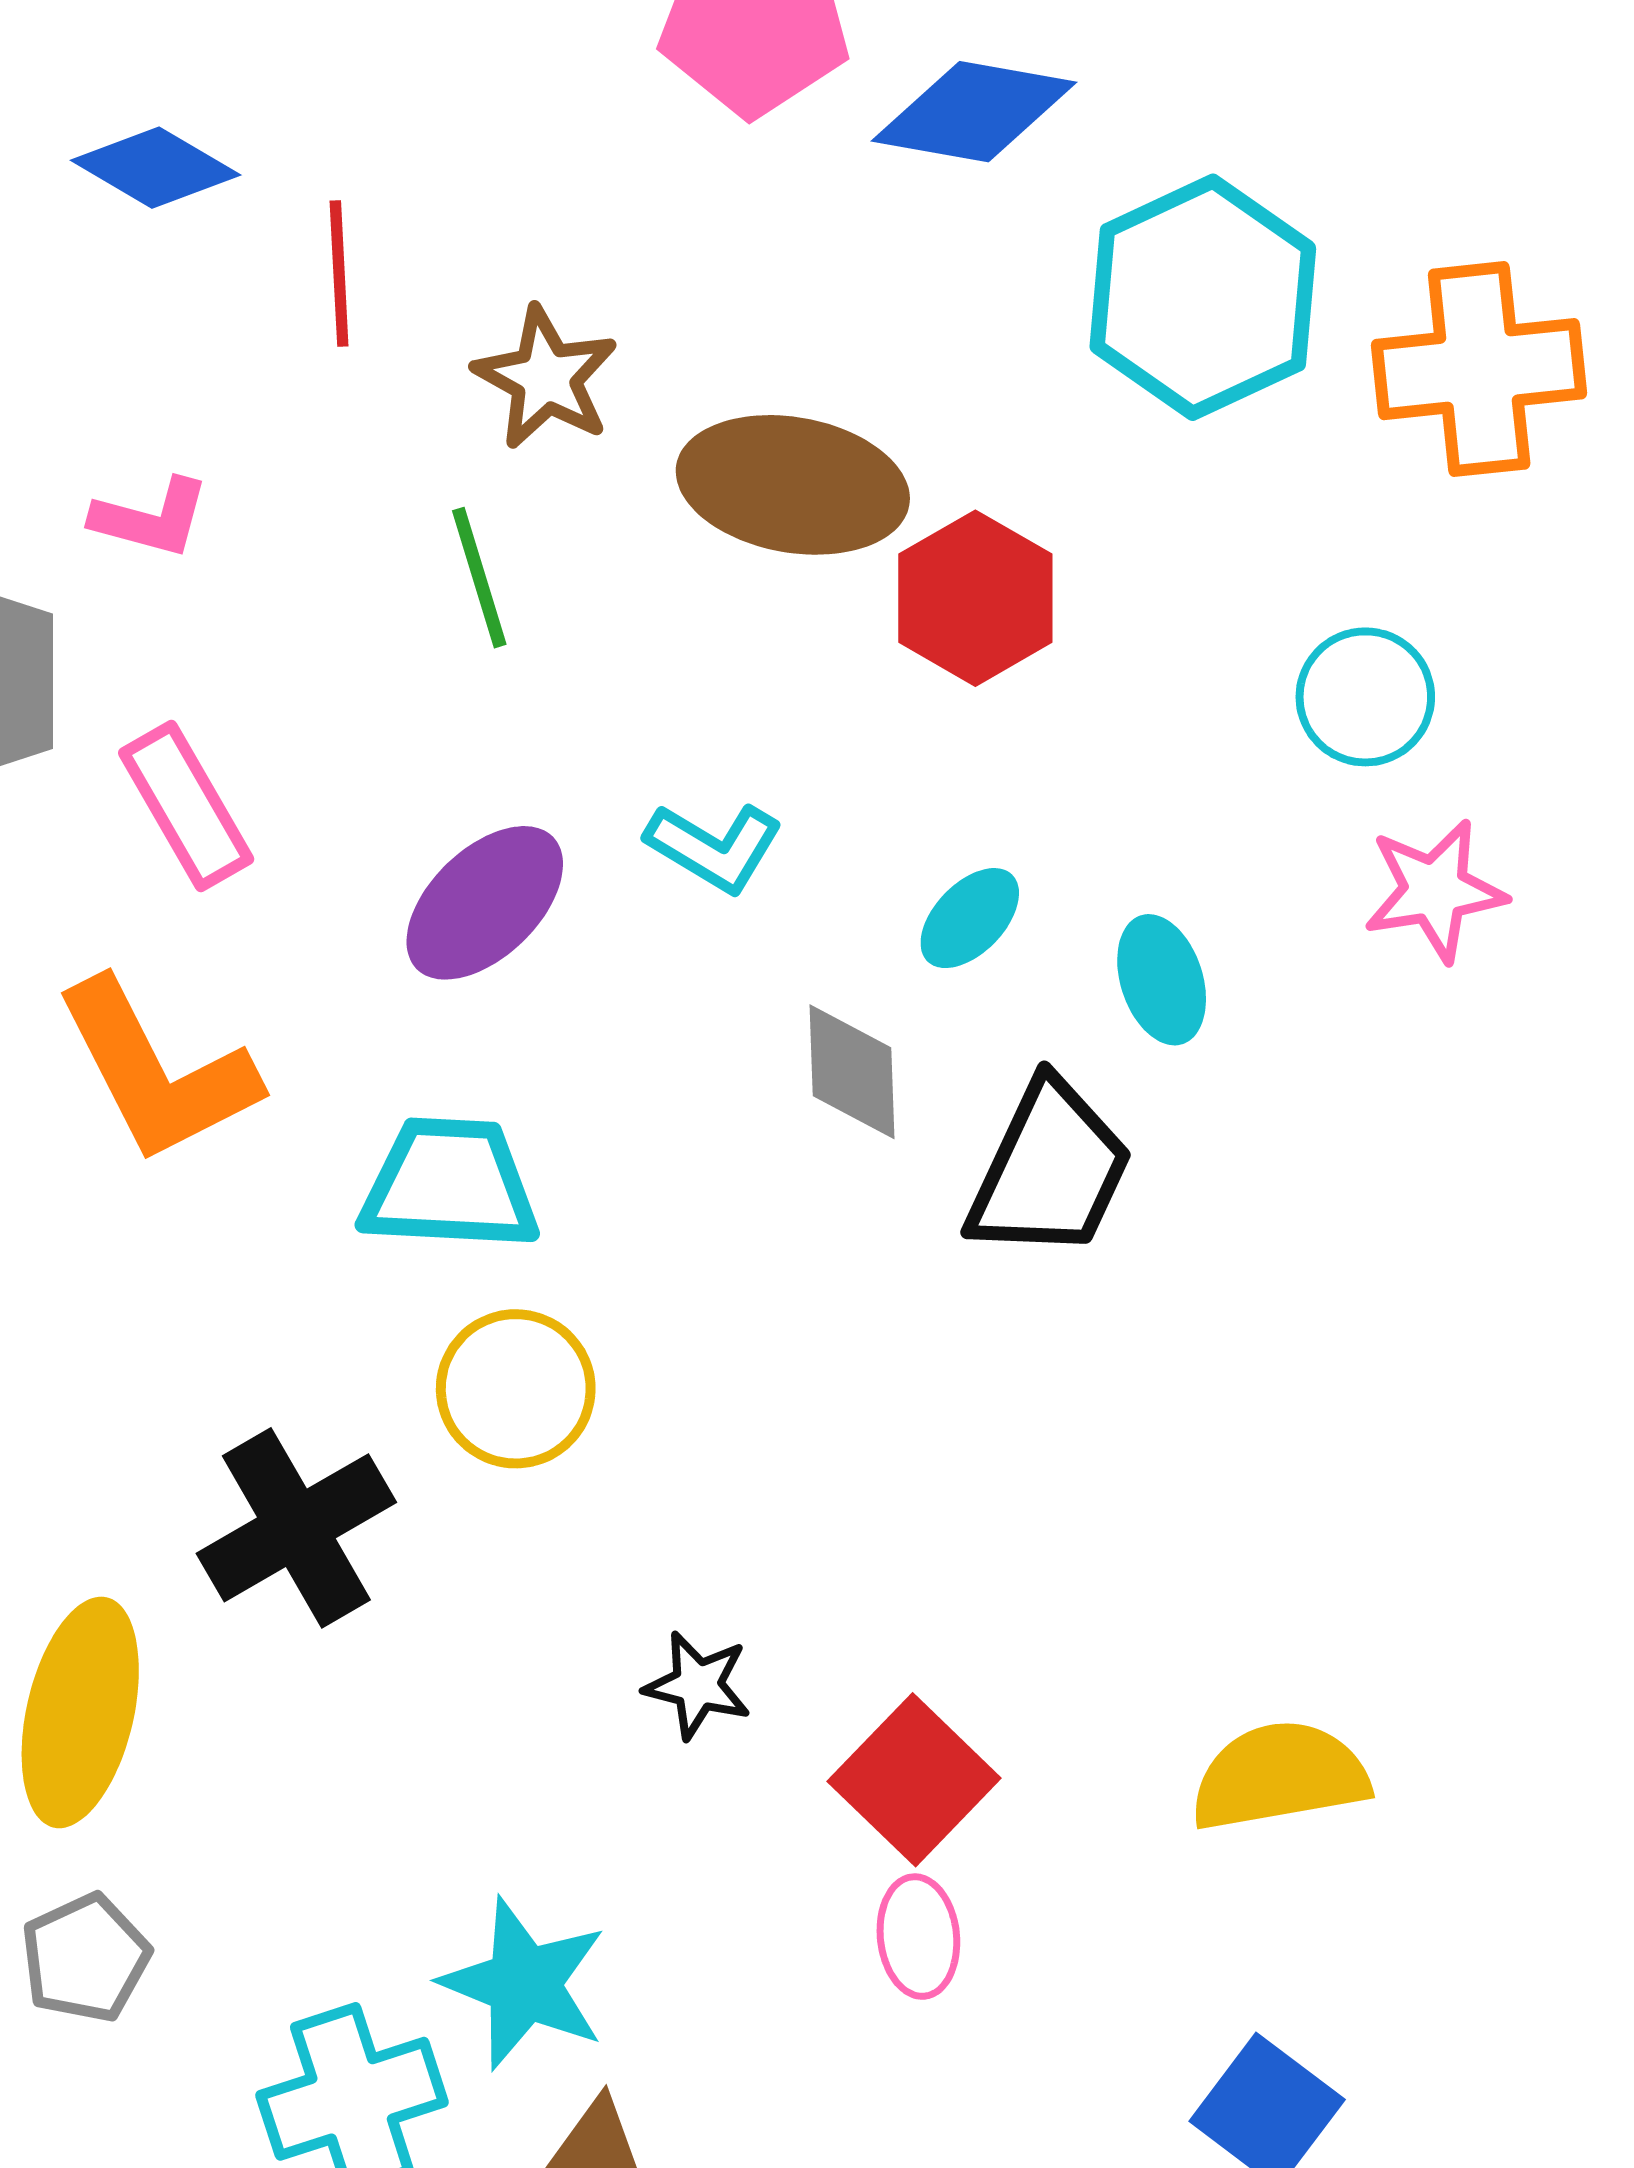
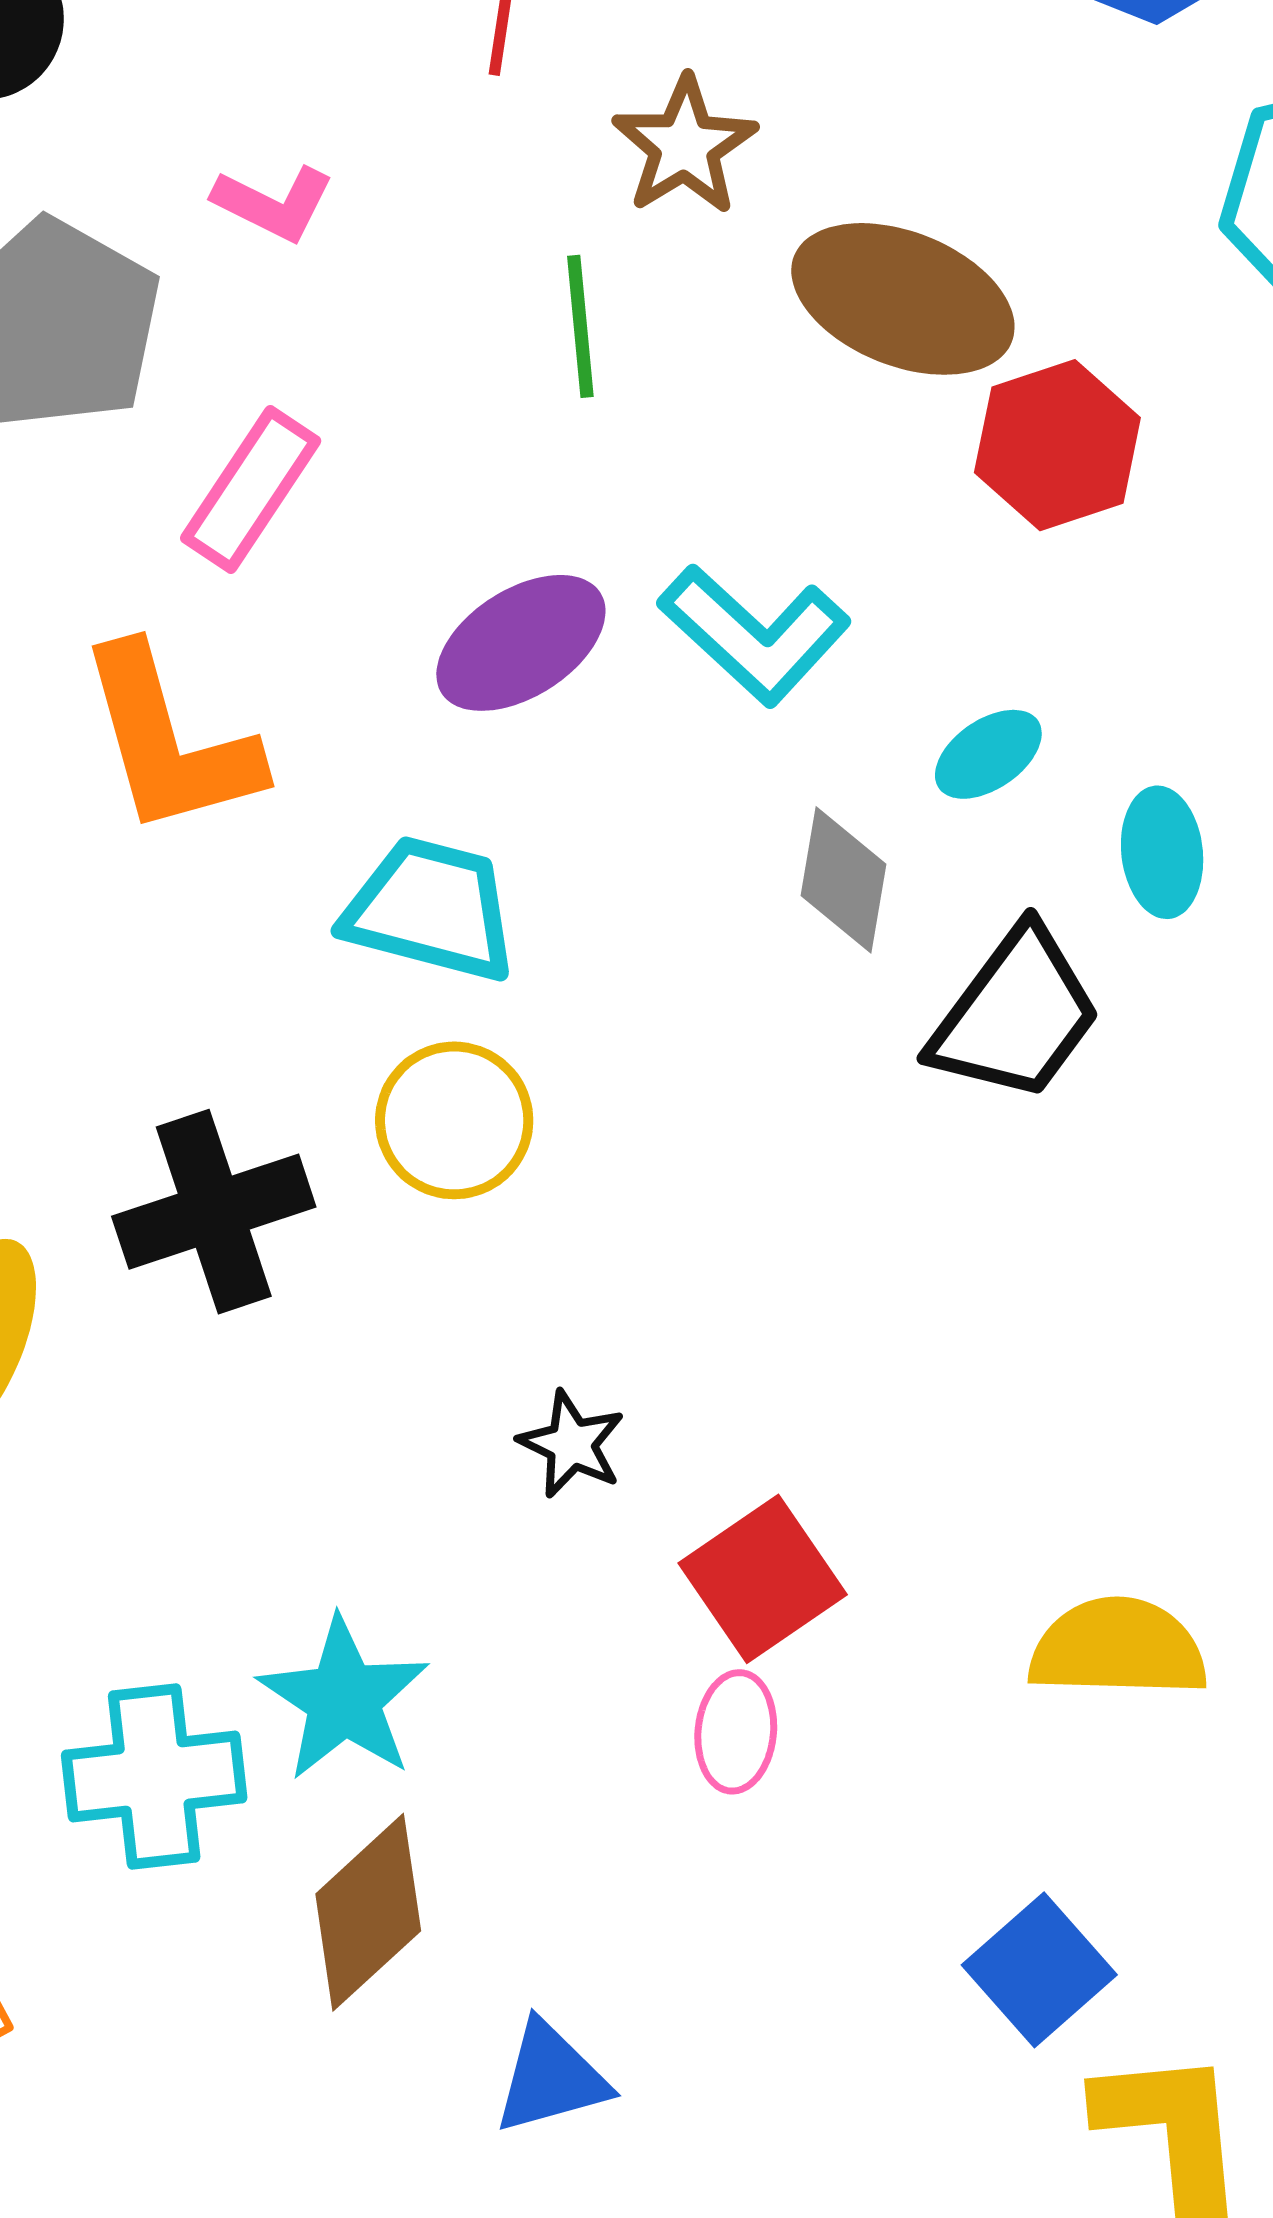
pink rectangle: (186, 806) -> (251, 490), turned 52
cyan L-shape: (714, 847) -> (755, 635), size x1.4

